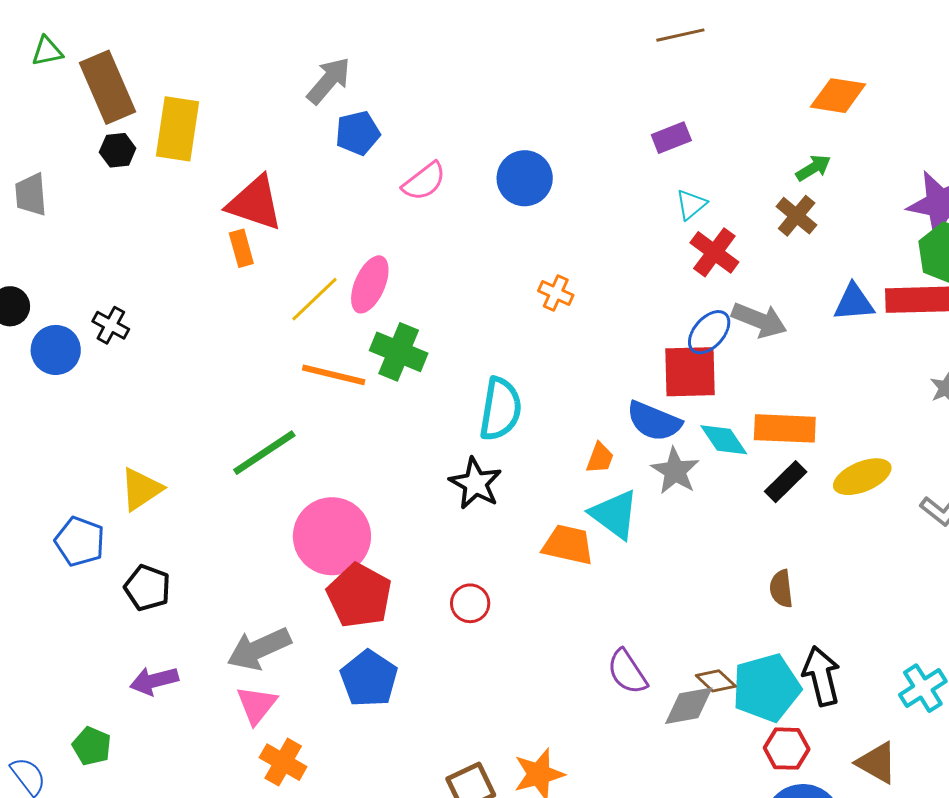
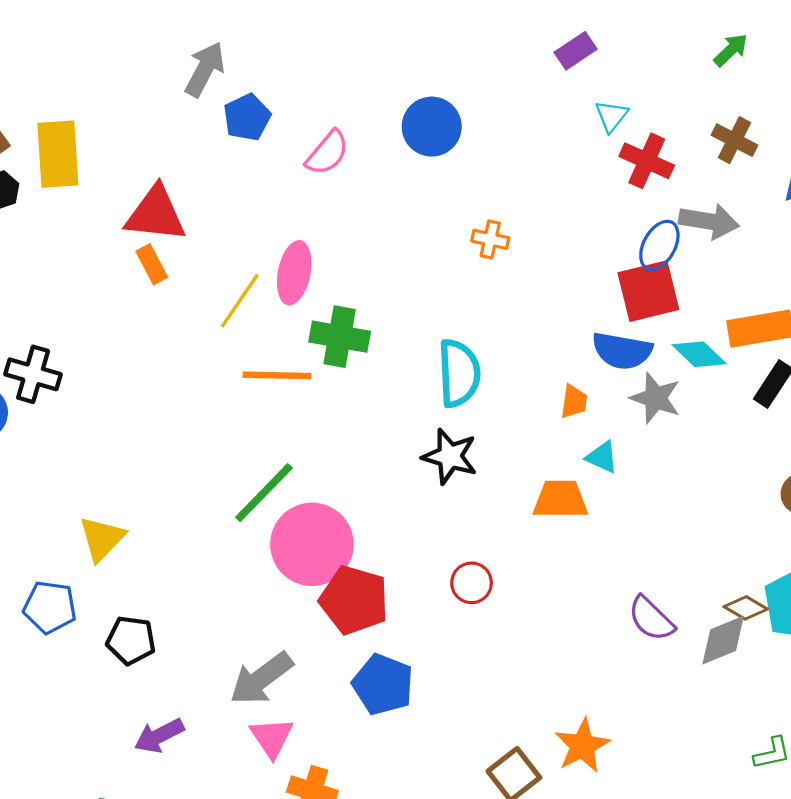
brown cross: (797, 216) -> (735, 140), moved
black cross: (111, 325) -> (33, 374), size x1.4
green line: (264, 453) -> (264, 493), moved
cyan triangle: (615, 514) -> (602, 457), size x0.6

